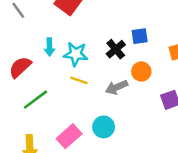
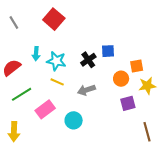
orange circle: (141, 72) -> (121, 79), moved
pink rectangle: (69, 136) -> (45, 109), moved

